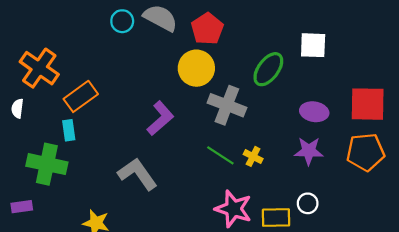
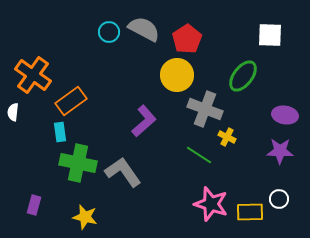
white square: (313, 45) -> (270, 35), moved
yellow cross: (253, 156) -> (227, 137), moved
green cross: (47, 164) -> (78, 163), moved
purple rectangle: (22, 207) -> (34, 205), moved, turned -66

